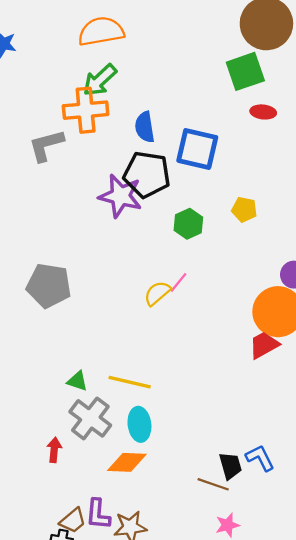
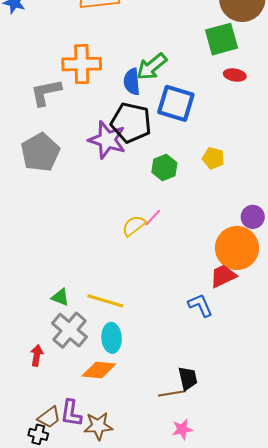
green arrow: (100, 80) -> (152, 67), moved
gray pentagon: (49, 286) -> (40, 152), moved, turned 30
blue L-shape: (260, 458) -> (200, 305), moved
brown line: (213, 484) -> (172, 393), turned -32

